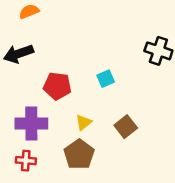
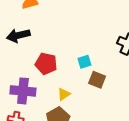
brown square: (126, 127) -> (97, 80), moved, turned -36

